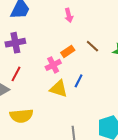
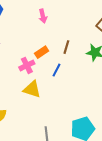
brown line: (92, 46) -> (66, 47), turned 64
blue line: (79, 81) -> (57, 70), moved

